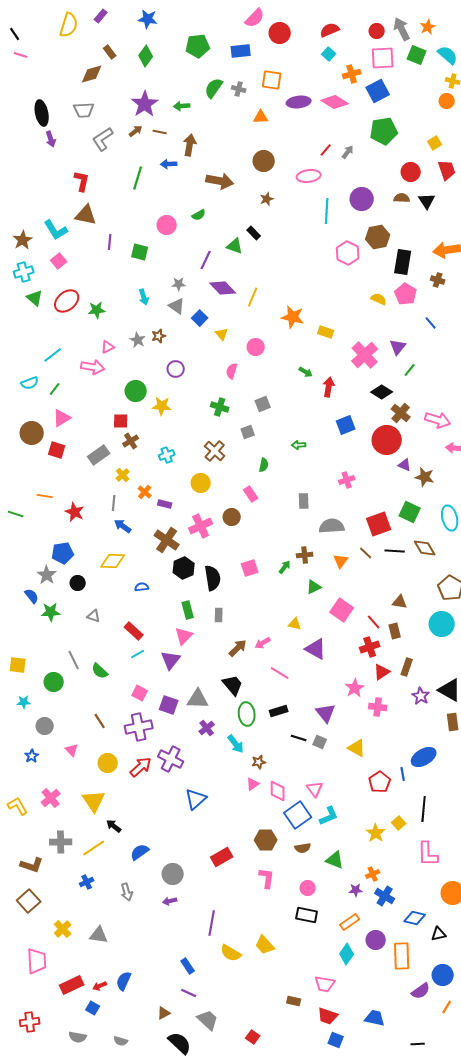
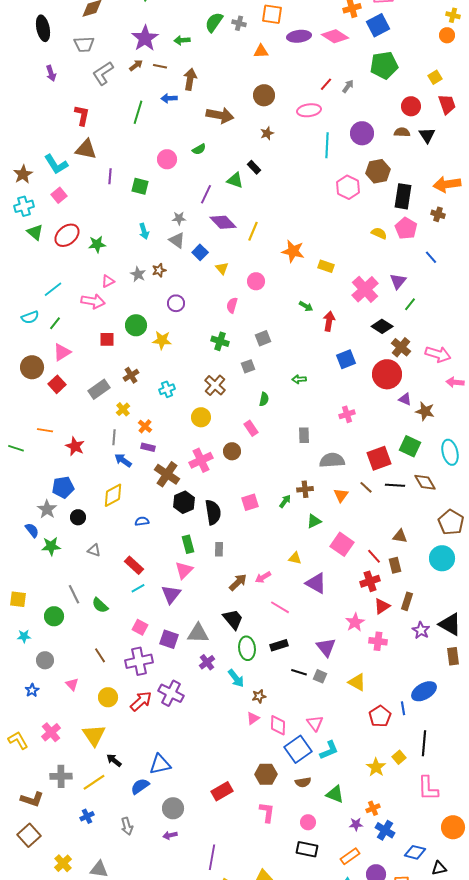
black ellipse: (42, 113) -> (43, 28), moved
red square: (121, 421) -> (107, 339), moved
red square: (57, 450) -> (57, 384), turned 30
purple rectangle: (165, 504) -> (148, 447), moved
yellow diamond: (113, 561) -> (113, 495), turned -30
blue triangle: (196, 799) -> (160, 764), moved, turned 30

